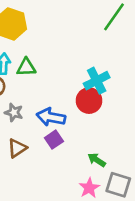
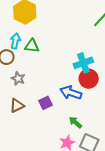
red circle: (89, 101) -> (89, 79), moved
blue arrow: (51, 117) -> (71, 93), moved

